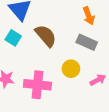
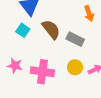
gray rectangle: (87, 42) -> (75, 39), moved
yellow circle: (71, 69) -> (75, 67), moved

